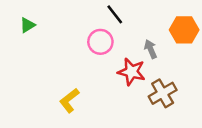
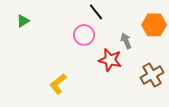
brown cross: (163, 93) -> (152, 75), moved

